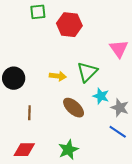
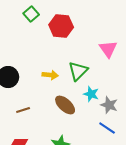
green square: (38, 12) -> (31, 14), turned -35
brown line: (29, 113) -> (23, 110), turned 72

